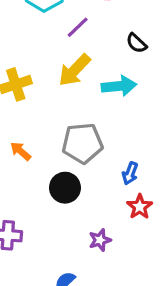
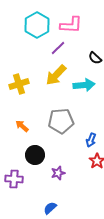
black circle: (65, 188) -> (35, 155), moved
purple star: (100, 240) -> (58, 173), moved

